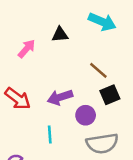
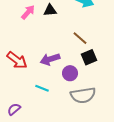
pink arrow: (27, 49) -> (28, 12), moved
cyan line: (50, 134) -> (42, 88), turned -64

